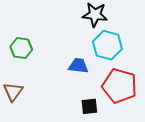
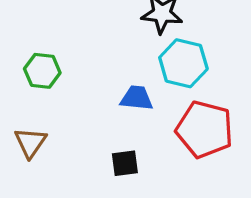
black square: (89, 106) -> (125, 163), moved

